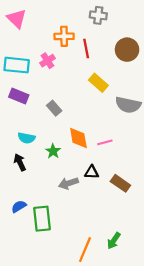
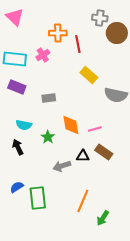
gray cross: (98, 15) -> (100, 18), moved
brown circle: (127, 50) -> (117, 33), moved
gray rectangle: (54, 108) -> (49, 98), turned -56
brown rectangle: (120, 183) -> (104, 152), moved
orange line: (85, 250) -> (83, 201), moved

